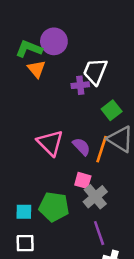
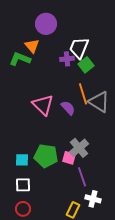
green L-shape: (29, 49) -> (20, 59), moved
green square: (112, 110) -> (86, 65), moved
orange line: (102, 149) -> (83, 94), moved, turned -35
pink square: (83, 180) -> (69, 158), moved

